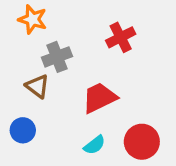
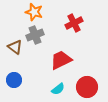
orange star: (33, 19) -> (34, 12), moved
brown triangle: (37, 86) -> (15, 47), moved

